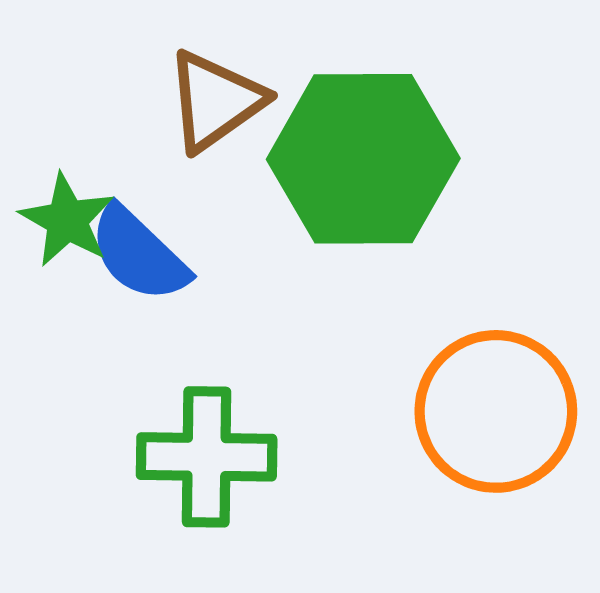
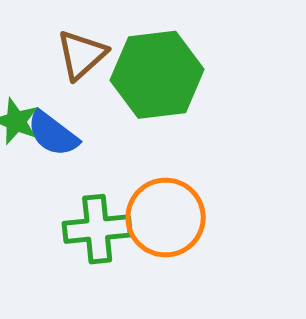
orange circle: (496, 411) -> (166, 218), moved

